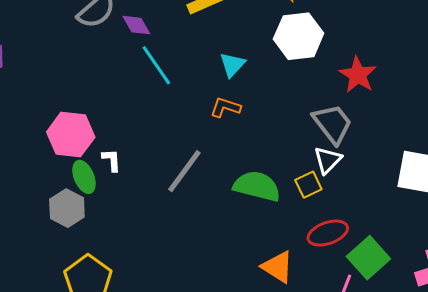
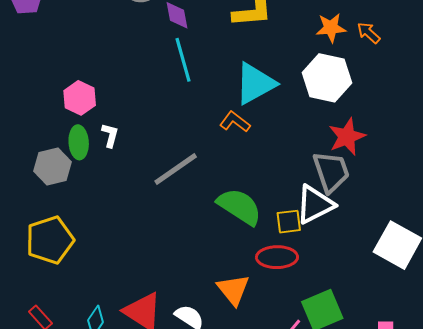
cyan triangle: (232, 65) -> (255, 84), size x1.6
red star: (358, 75) -> (347, 137), moved
pink hexagon: (71, 135) -> (80, 98), size x0.7
white triangle: (328, 160) -> (315, 204), size x1.4
red ellipse: (328, 233) -> (277, 257), moved

